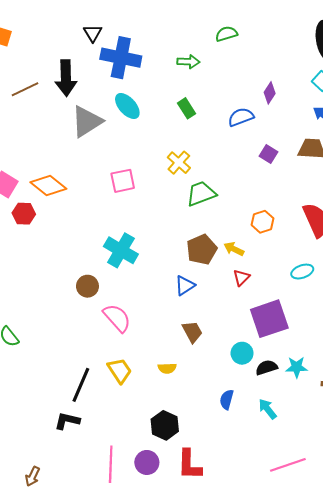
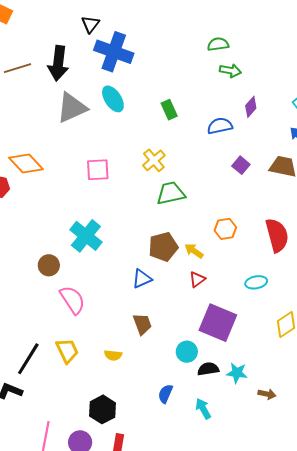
green arrow: (188, 62) -> (230, 71), moved
purple square: (269, 319) -> (218, 323), turned 33

